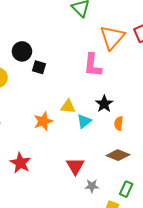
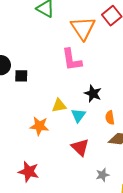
orange star: (43, 121) -> (39, 126), turned -30
orange semicircle: (119, 123) -> (110, 118), moved
red triangle: (75, 166) -> (80, 147), moved

